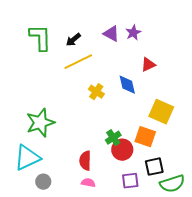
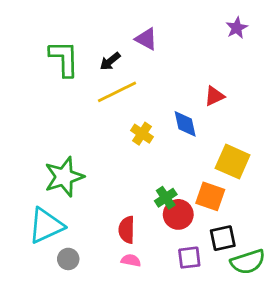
purple star: (133, 33) -> (237, 28), moved
purple triangle: (111, 34) -> (146, 39), moved

